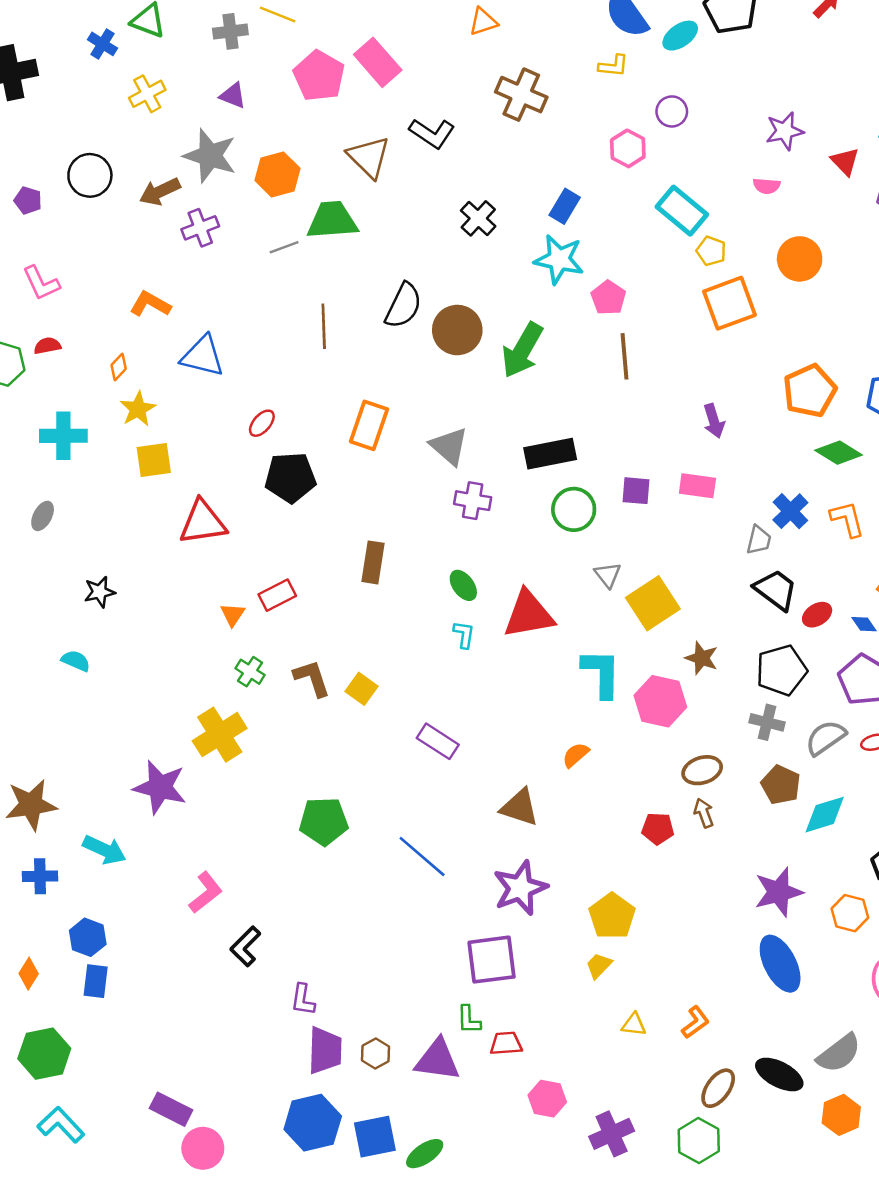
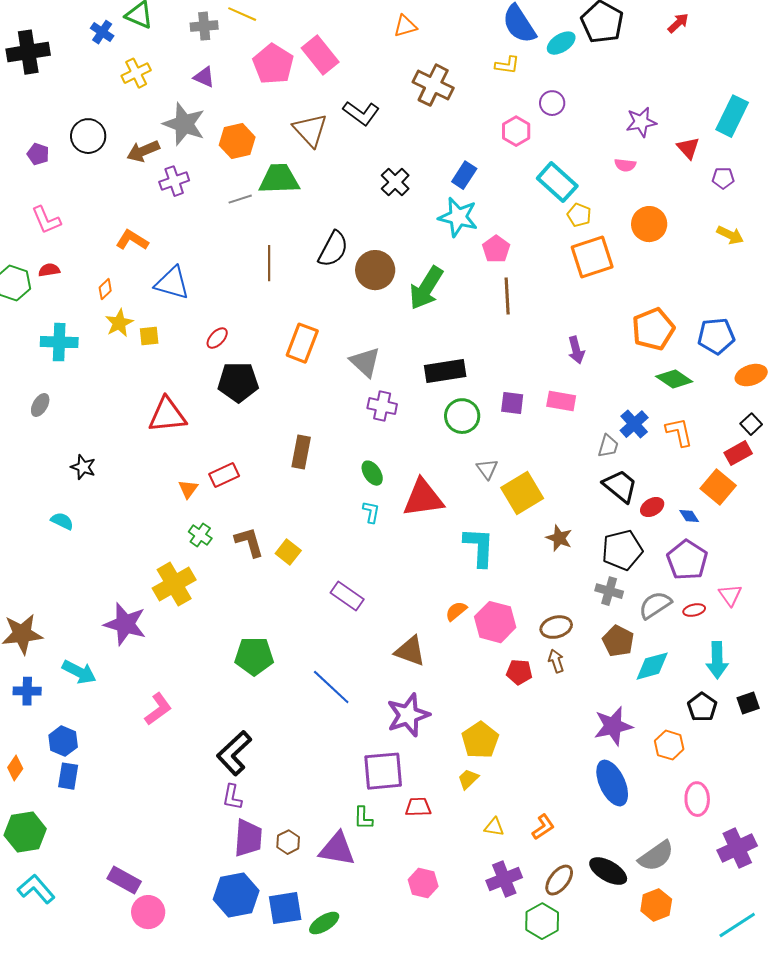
yellow square: (154, 460) -> (149, 336), moved, size x0.7
black star: (100, 592) -> (83, 467), turned 30
pink hexagon: (660, 701) -> (495, 622), moved
black L-shape: (245, 946) -> (234, 753), moved, size x1.4
red trapezoid: (506, 1043) -> (418, 807), moved
purple cross: (612, 1134) -> (504, 879), moved

